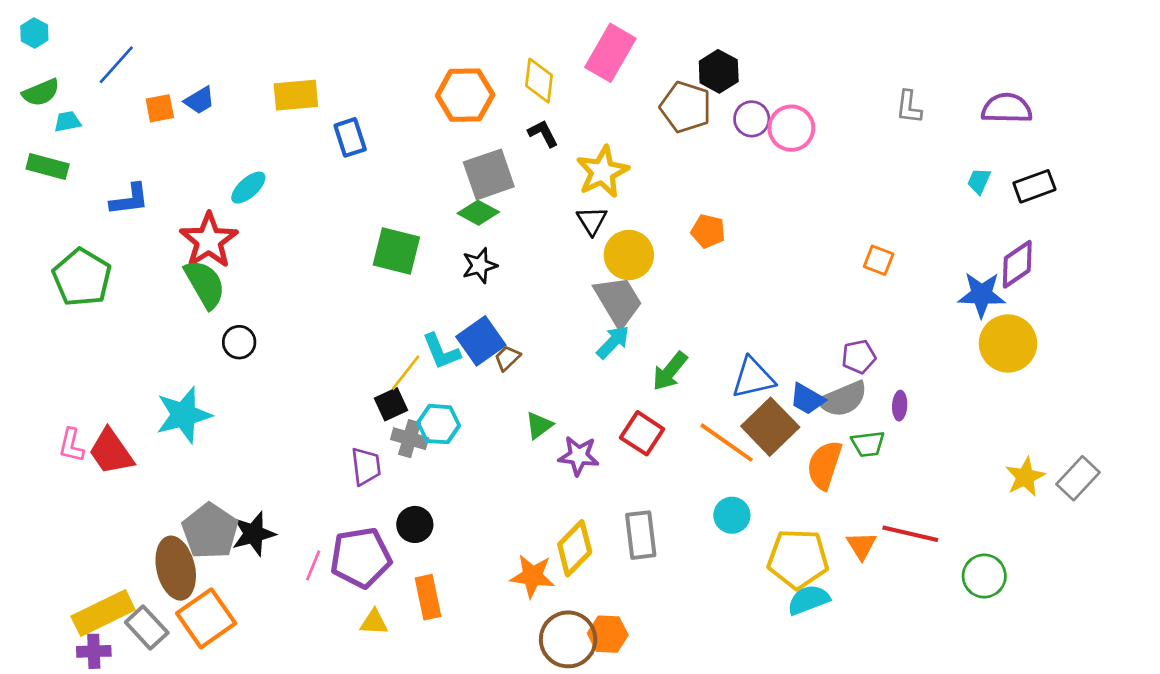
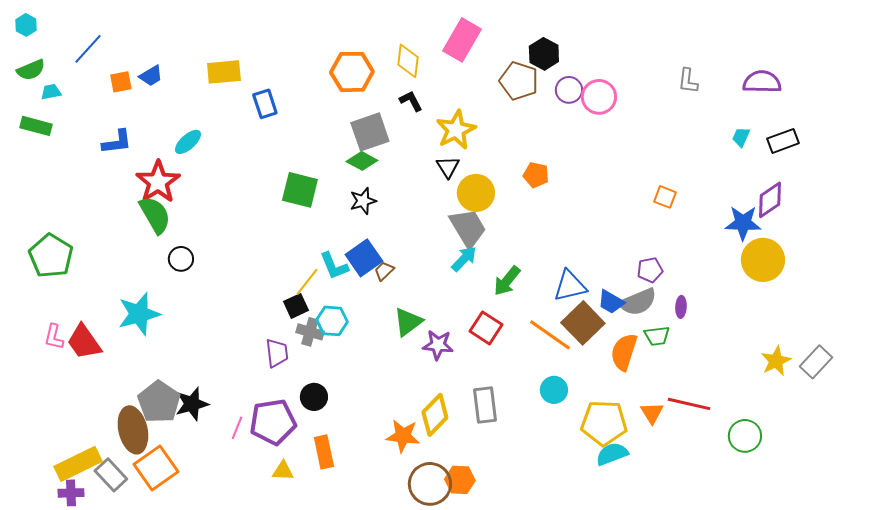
blue L-shape: (129, 199) -> (117, 142), moved
green pentagon: (82, 277) -> (51, 256), moved
green triangle: (539, 425) -> (408, 322), size x1.4

